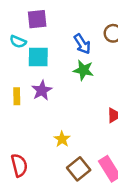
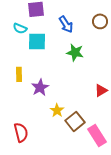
blue arrow: (82, 44) -> (66, 24), moved
purple star: (42, 90) -> (40, 87), moved
brown square: (79, 169) -> (75, 121), moved

